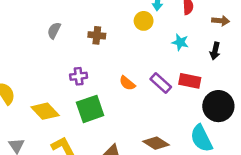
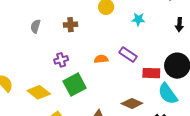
black arrow: (215, 51) -> (179, 25), moved
red rectangle: (190, 81) -> (151, 73), moved
orange semicircle: (127, 83) -> (101, 59), turned 144

